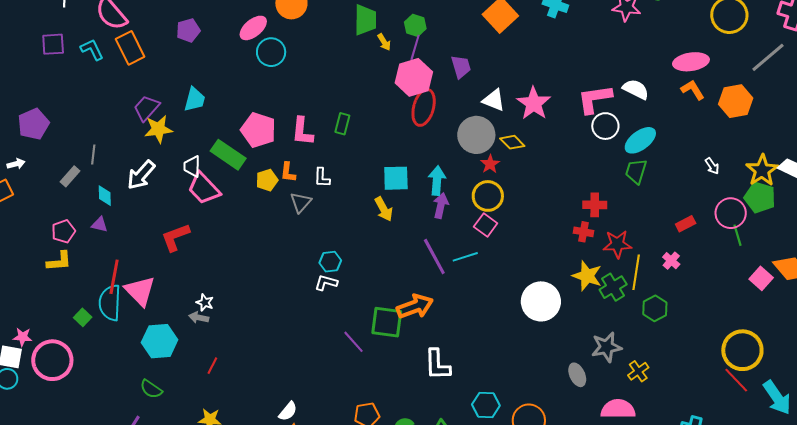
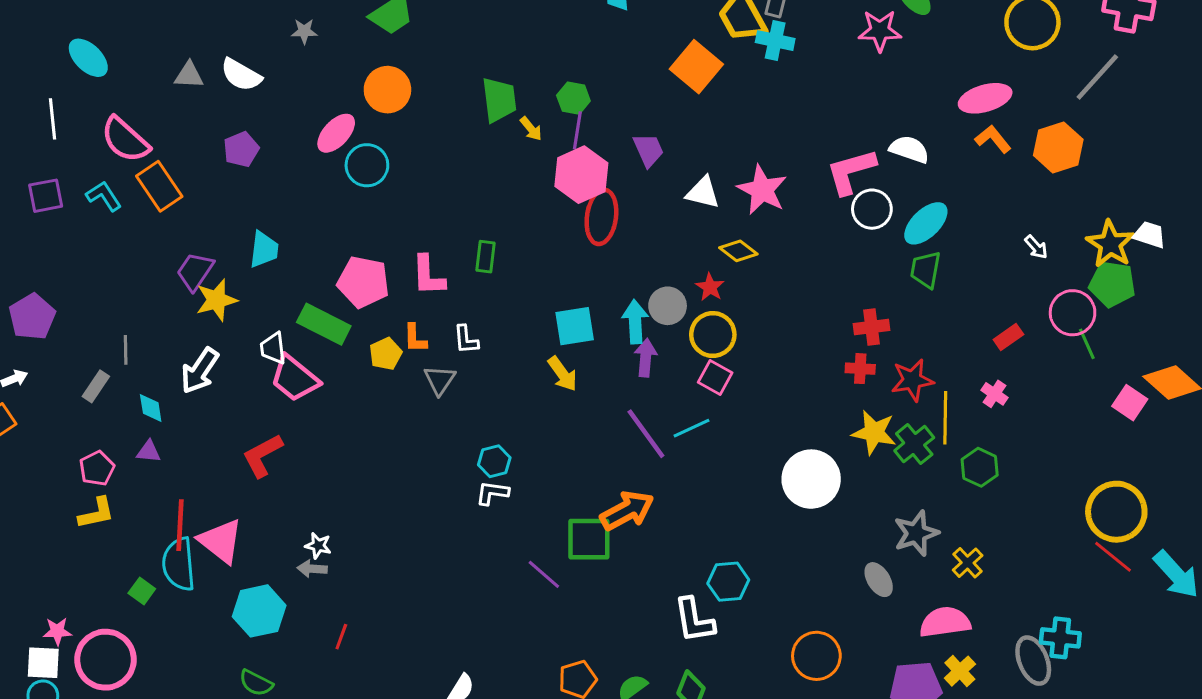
gray circle: (476, 135) -> (668, 306), moved, size x0.7
white L-shape: (437, 365) -> (694, 620), moved
cyan hexagon: (486, 405) -> (728, 582), moved

